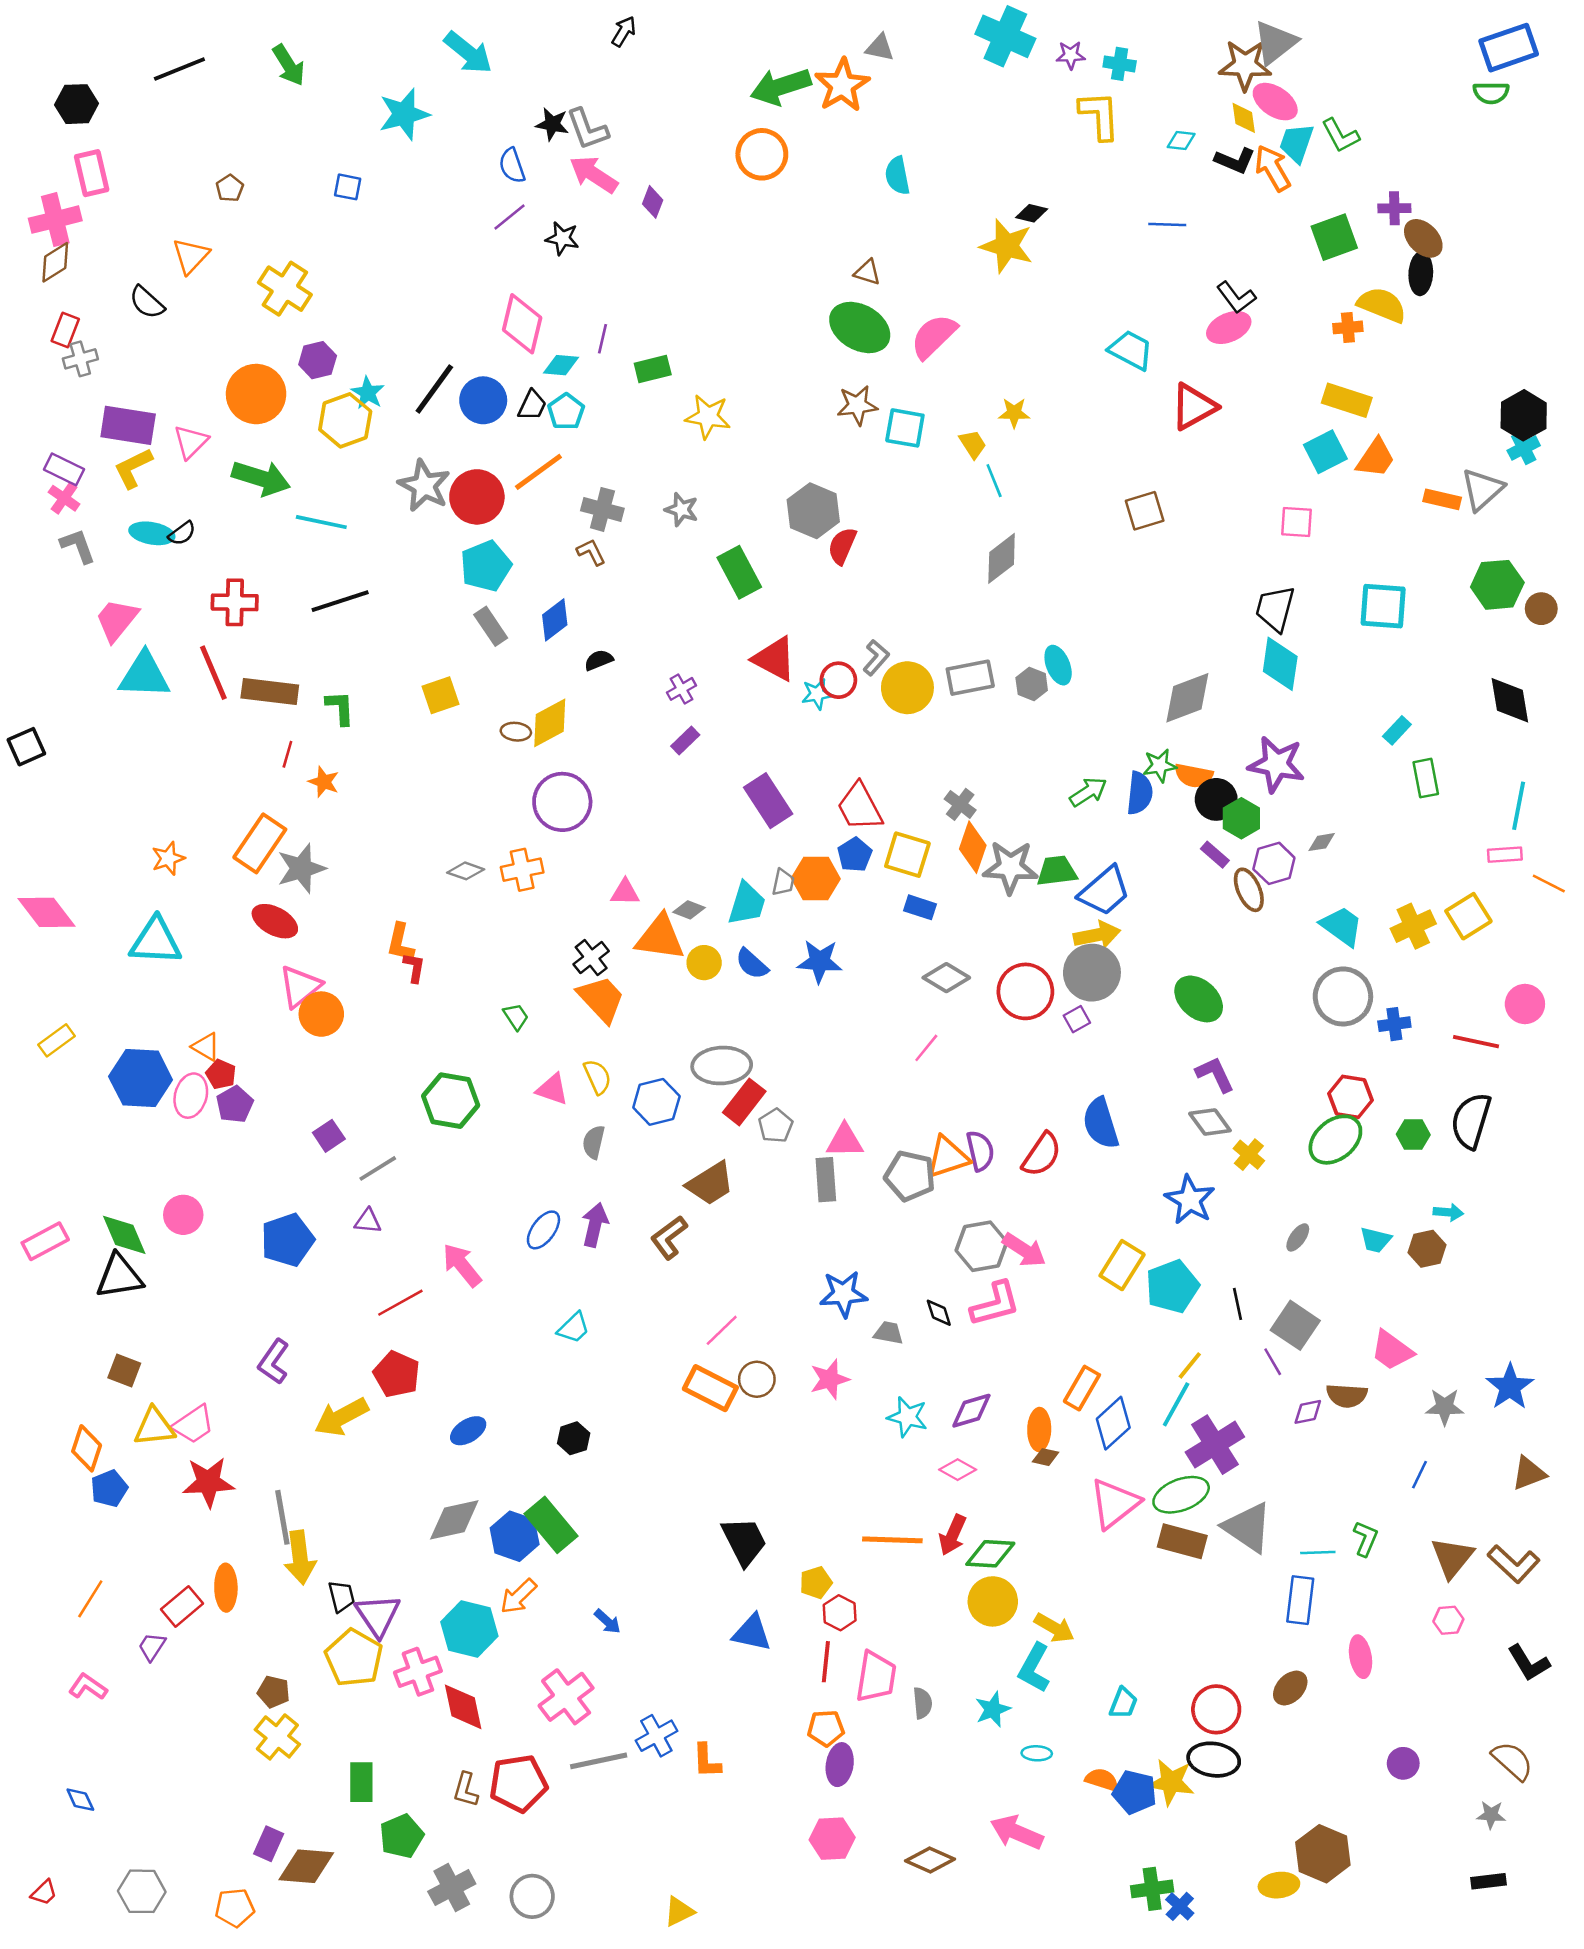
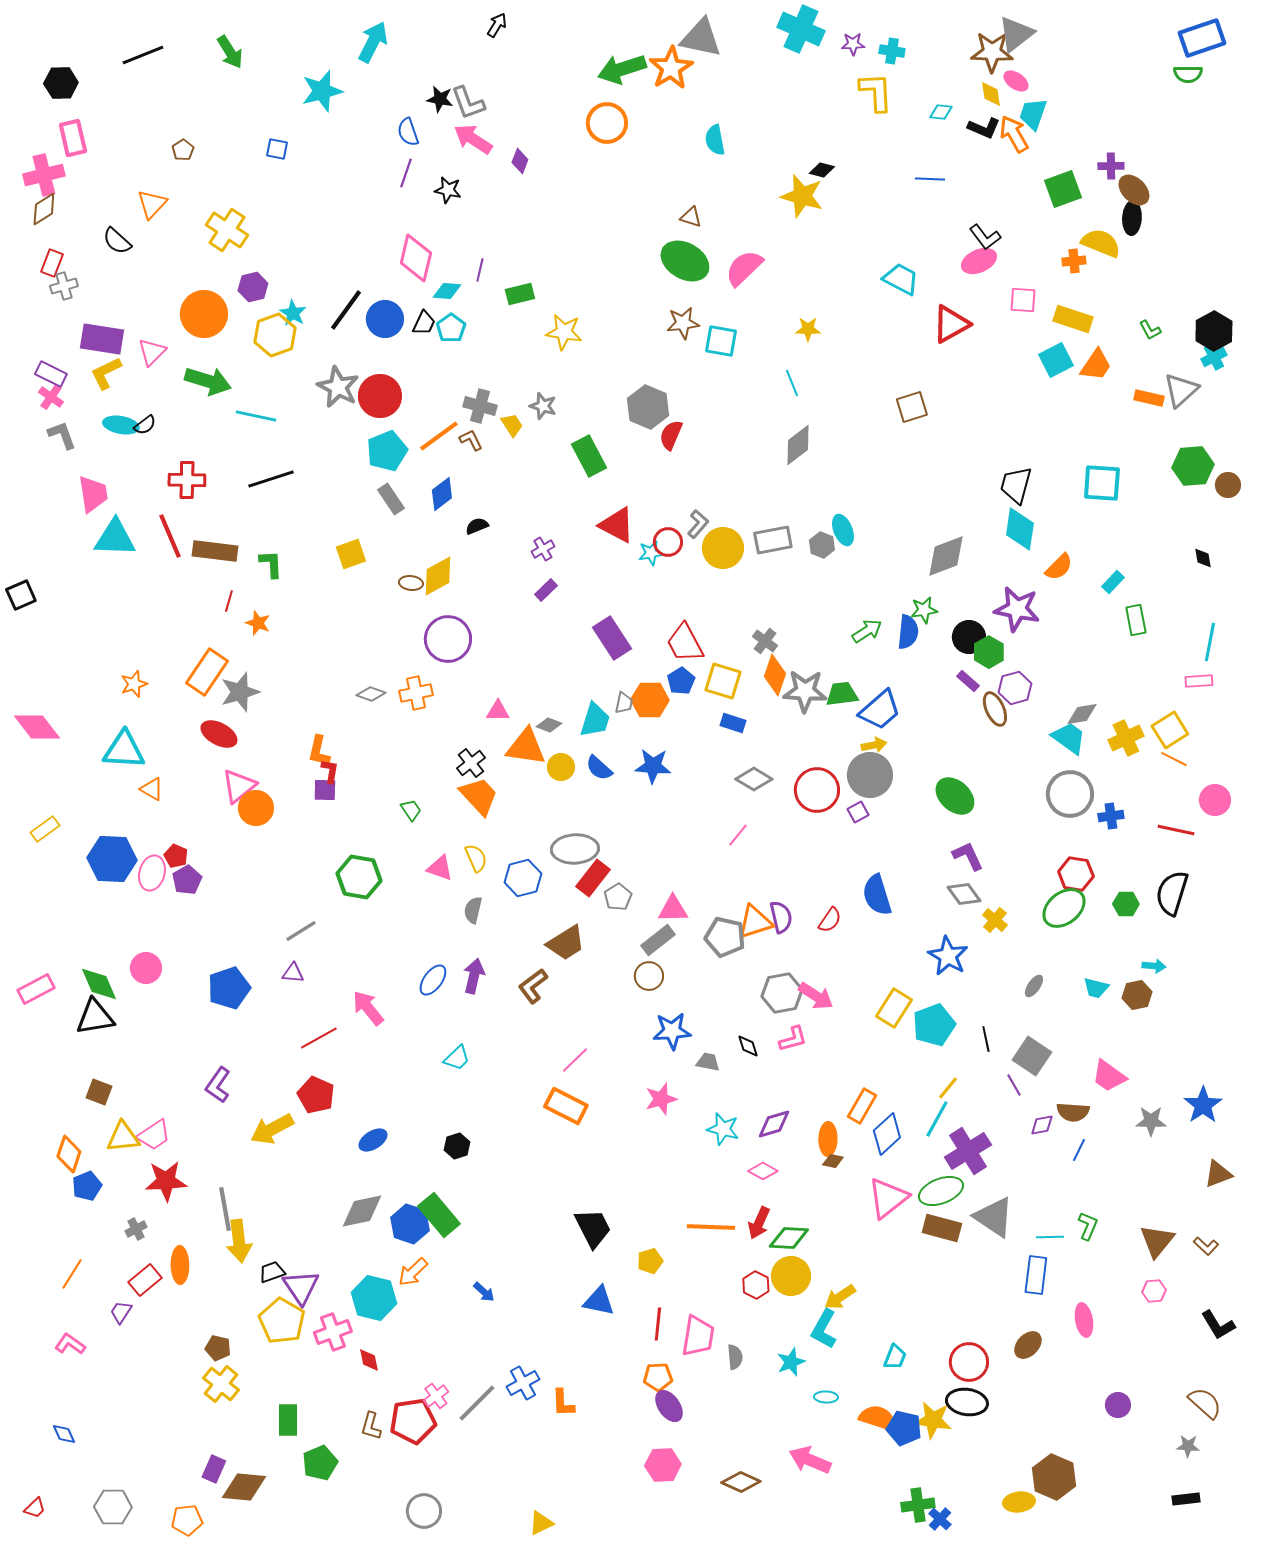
gray triangle: (880, 48) -> (701, 38), size x1.8
cyan arrow: (468, 53) -> (373, 42), turned -102
pink ellipse: (1275, 102) -> (1016, 81), size x0.7
green L-shape: (1340, 135) -> (1150, 330), moved, size x0.7
purple line: (510, 217) -> (406, 173), turned -32
yellow trapezoid: (973, 444) -> (512, 425), moved
orange line: (538, 472) -> (439, 436), moved
pink square: (1297, 522) -> (1023, 300), moved
pink trapezoid: (117, 620) -> (93, 494), turned 132
black diamond: (1510, 700) -> (1203, 558), size x0.5
orange semicircle: (1194, 776) -> (1059, 567), moved, turned -56
gray diamond: (1322, 842) -> (1082, 714), moved, size x1.4
orange line: (1549, 884) -> (1174, 759), moved
yellow arrow: (1097, 935) -> (874, 745), size x0.7
orange triangle: (206, 1047) -> (152, 789), moved
purple square: (329, 1136) -> (325, 790), moved, turned 35
red semicircle: (1042, 1155) -> (830, 920), size x0.7
gray rectangle: (826, 1180) -> (658, 940), turned 56
pink L-shape: (995, 1304) -> (793, 1039), size x0.7
brown circle: (757, 1379) -> (649, 976), moved
blue line: (1420, 1475) -> (1079, 1150), moved
brown L-shape: (1514, 1564) -> (1206, 1246), size x0.6
black trapezoid: (341, 1596) -> (272, 1272), turned -96
red hexagon: (840, 1613) -> (756, 1285), moved
yellow arrow: (1054, 1628) -> (840, 1297), turned 116
pink cross: (566, 1697) -> (436, 1396), moved, size x0.6
red diamond: (463, 1707) -> (369, 1360), size x0.6
gray line: (599, 1761) -> (477, 1403), turned -33
purple ellipse: (840, 1765) -> (669, 1406), turned -44
orange semicircle: (1102, 1780) -> (878, 1418), size x1.4
gray cross: (452, 1888) -> (136, 1229), moved, size x0.6

